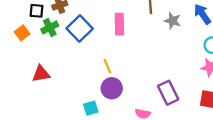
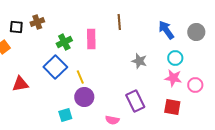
gray star: (173, 21) -> (139, 61), moved
green cross: (50, 27) -> (64, 42), moved
blue square: (80, 29) -> (55, 67), moved

